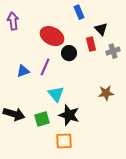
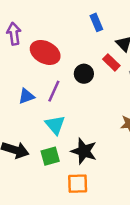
red ellipse: (52, 36) -> (45, 52), moved
red rectangle: (91, 44) -> (111, 62), turned -32
cyan triangle: (56, 94) -> (55, 125), moved

